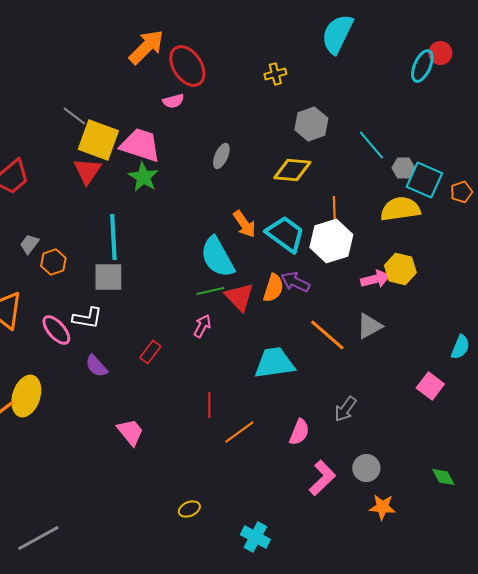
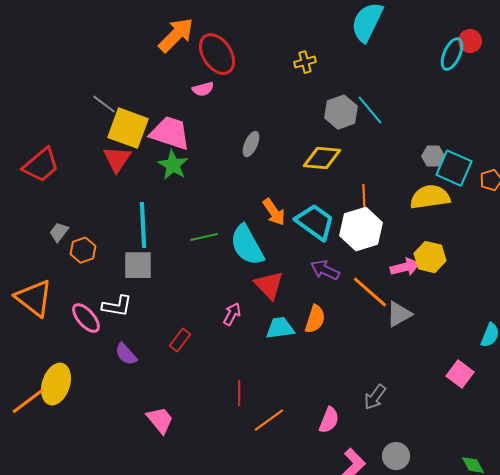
cyan line: (371, 145) -> (370, 110), moved
orange semicircle: (273, 288) -> (315, 319), moved
green line: (210, 291) -> (204, 237), moved
orange line: (327, 335) -> (370, 292), moved
cyan trapezoid: (274, 363) -> (280, 328), moved, size x0.7

